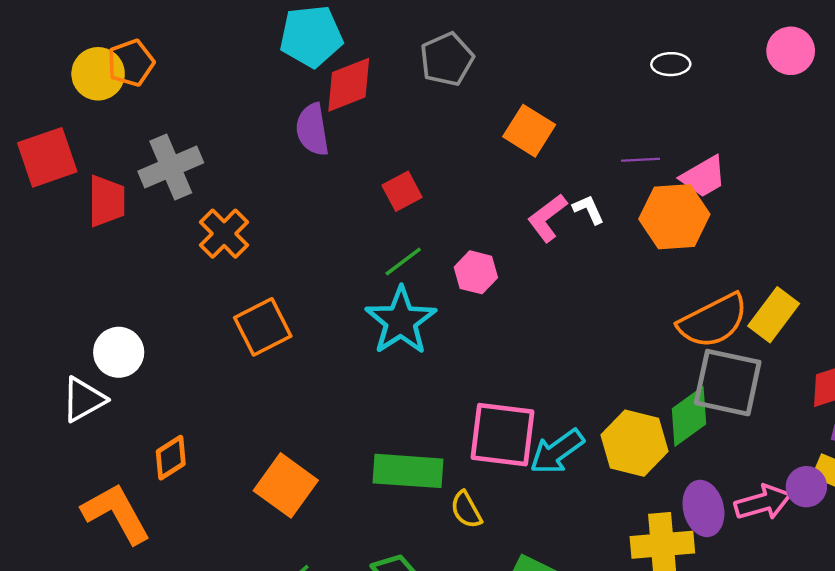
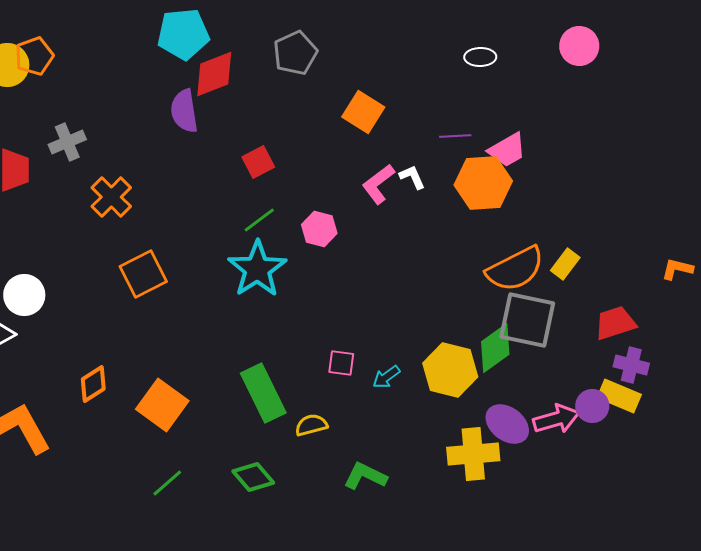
gray cross: (171, 167) -> (67, 142), size x0.7
yellow rectangle: (774, 315) -> (565, 264), size x0.7
pink square: (502, 435) -> (341, 363), size x0.5
cyan arrow: (557, 452) -> (386, 377), size x0.6
orange diamond: (171, 458) -> (93, 384), moved
green rectangle: (408, 471) -> (263, 393), turned 60
purple ellipse: (703, 508) -> (507, 424), turned -39
yellow semicircle: (466, 510) -> (311, 425), turned 104

